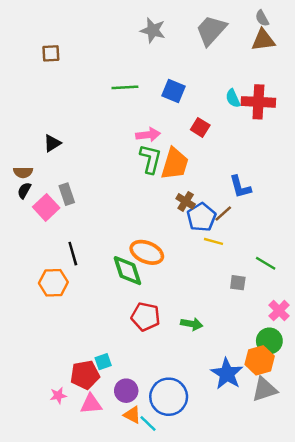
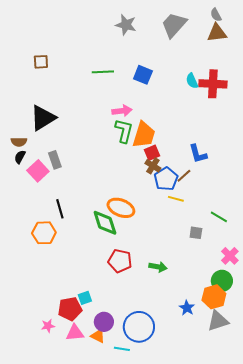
brown square: (51, 53) -> (41, 62), moved
red square: (200, 127) -> (152, 153), moved, turned 35
black triangle: (52, 143) -> (43, 118), size x1.8
blue star: (227, 374) -> (187, 308), size x0.6
orange triangle: (132, 415) -> (98, 336), moved
cyan line: (148, 423) -> (122, 349), turned -35

